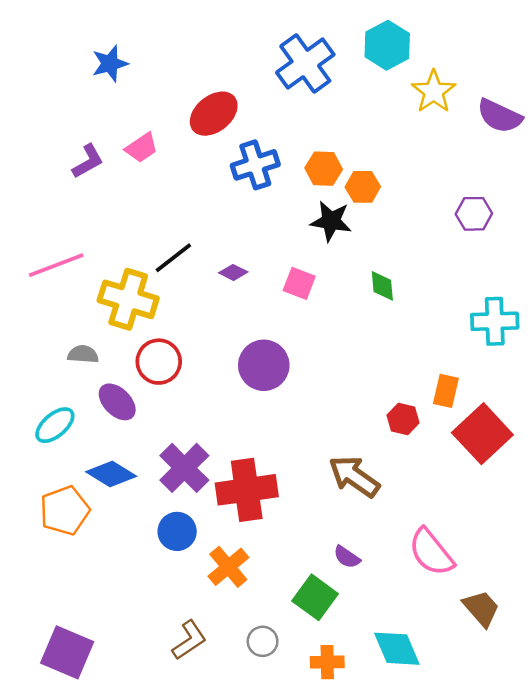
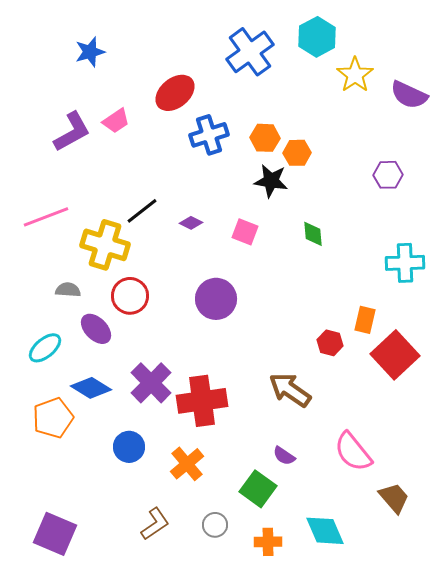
purple L-shape: (88, 161) -> (72, 132), size x1.4
blue circle: (177, 531) -> (129, 447), moved

